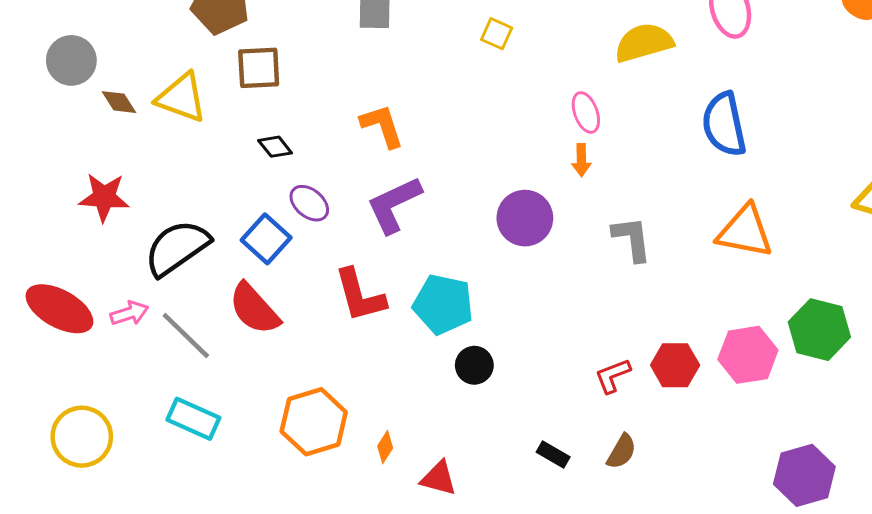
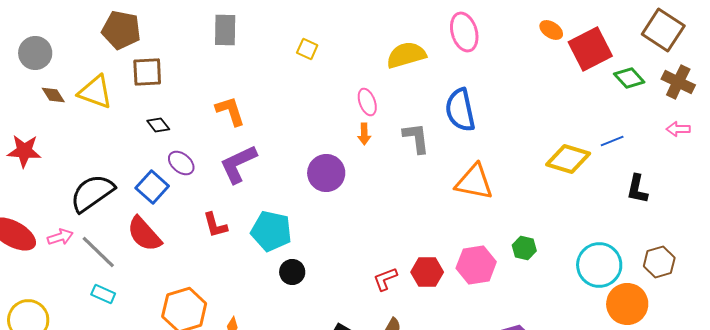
gray circle: (71, 60) -> (35, 53), moved
red star: (104, 197) -> (24, 151), moved
gray L-shape: (632, 239) -> (416, 138), moved
red L-shape: (360, 295) -> (215, 225), size x0.7
green hexagon: (819, 330) -> (524, 248), size x0.6
cyan rectangle: (193, 419) -> (103, 294), moved, size x0.7

